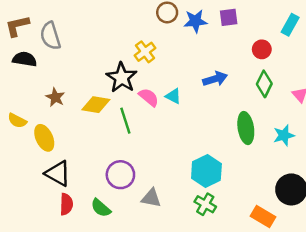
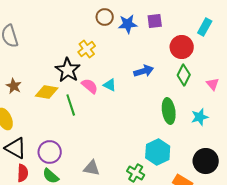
red circle: (262, 49) -> (182, 47), size x1.5
cyan hexagon: (206, 171) -> (158, 152), moved
purple circle: (120, 175) -> (50, 152), moved

